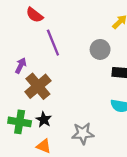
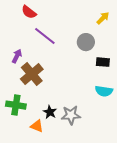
purple line: (53, 43) -> (45, 36), turned -30
black star: (44, 120) -> (50, 112), moved

